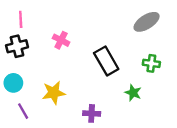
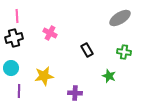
black rectangle: (106, 61) -> (87, 50), size x0.6
purple line: (23, 111) -> (19, 91), turned 32

